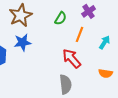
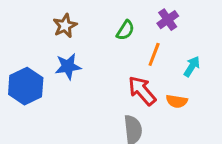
brown star: (21, 15) -> (65, 26), size x0.7
orange semicircle: (106, 73) -> (177, 101), moved

